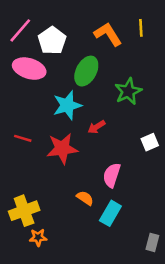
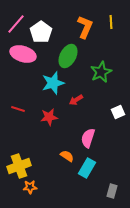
orange L-shape: (108, 34) -> (85, 27), turned 55
red star: (62, 149) -> (49, 117), size x0.7
gray rectangle: (152, 242) -> (112, 191), moved

